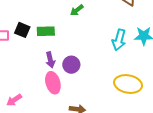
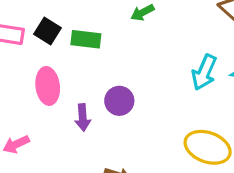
purple arrow: (50, 60) -> (83, 118), moved
pink ellipse: (53, 83) -> (48, 86), moved

